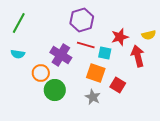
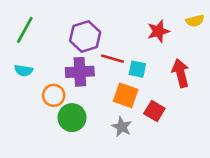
purple hexagon: (82, 20) -> (85, 36), moved
yellow semicircle: (149, 35) -> (195, 21), moved
red star: (120, 37) -> (158, 31), moved
purple cross: (61, 55) -> (80, 72), turned -35

